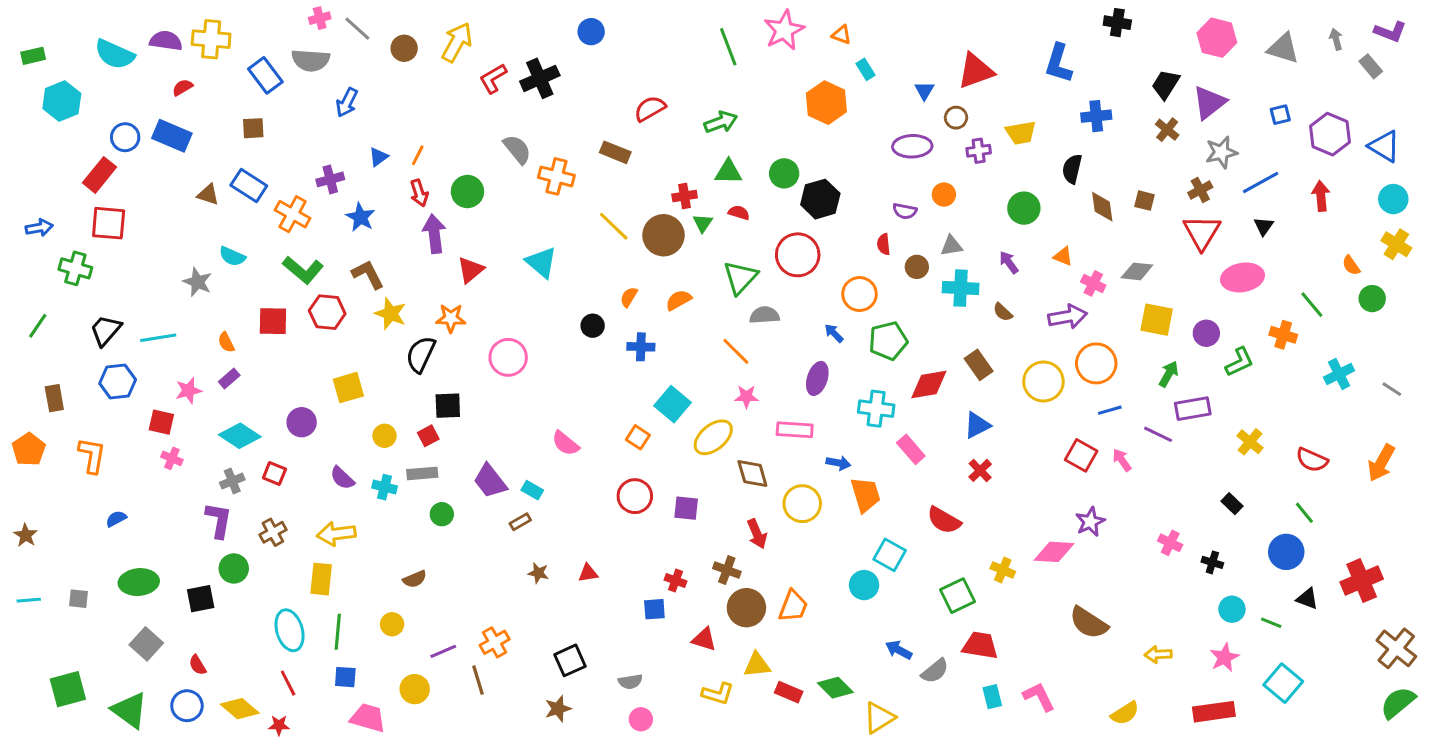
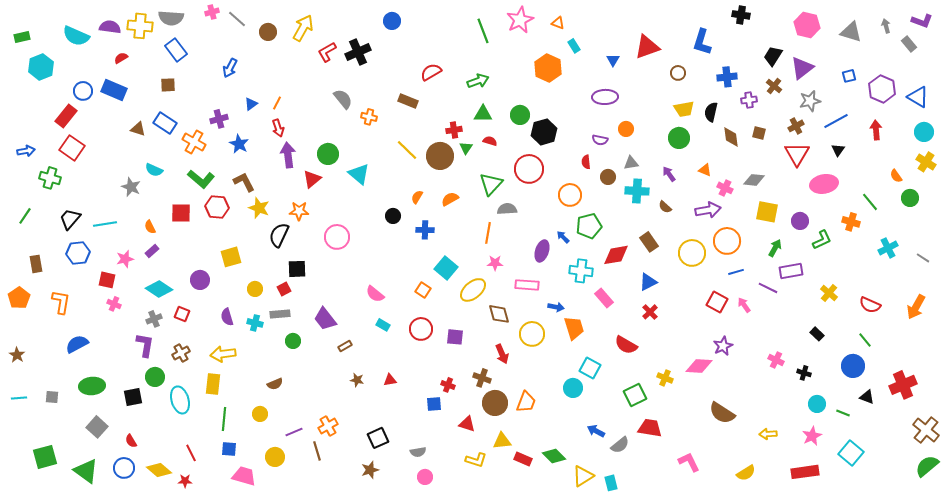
gray semicircle: (311, 60) -> (171, 18), moved
brown circle: (956, 118) -> (678, 73), moved
yellow trapezoid: (1021, 133) -> (684, 109), moved
purple cross: (979, 151) -> (749, 100), moved
orange cross: (556, 176) -> (369, 117), size x0.7
green circle: (467, 191) -> (328, 154), moved
red square: (109, 223) -> (72, 148), turned 30
blue arrow: (834, 333) -> (563, 237), moved
orange line: (736, 351) -> (488, 233), turned 55
purple semicircle: (342, 478) -> (227, 317), turned 30
cyan rectangle: (532, 490) -> (383, 325), moved
blue semicircle: (116, 519) -> (77, 344), size x1.6
cyan ellipse: (290, 630) -> (180, 400), moved
cyan rectangle: (992, 697) -> (611, 483), moved

